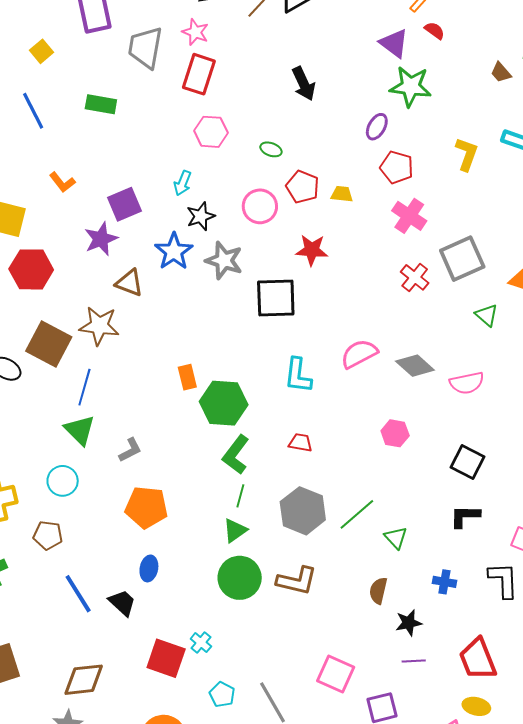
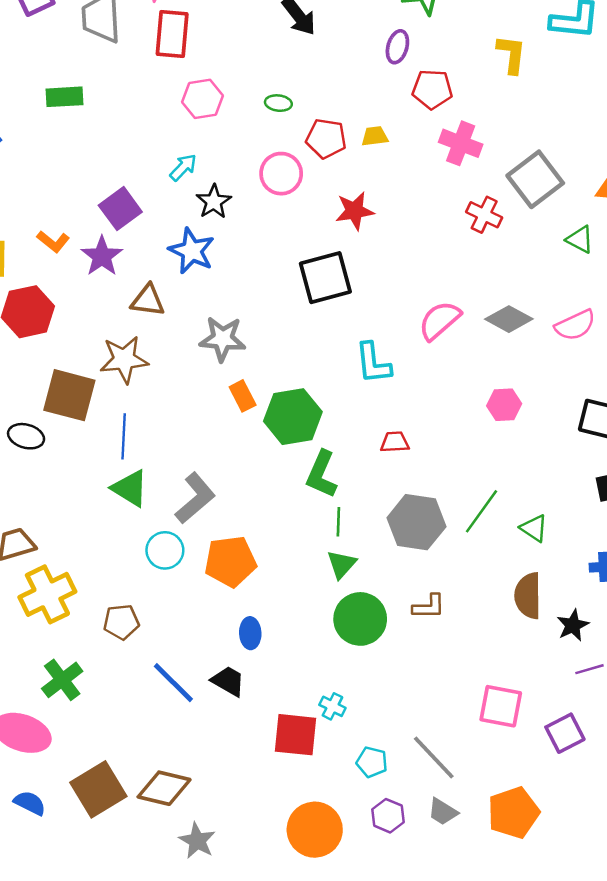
orange L-shape: (62, 182) -> (53, 242), moved
cyan arrow: (183, 183) -> (183, 167), turned -145
gray star: (224, 260) -> (223, 339), moved
gray L-shape: (130, 450) -> (195, 498), size x1.6
cyan circle: (63, 481) -> (165, 550), moved
brown L-shape: (297, 581) -> (429, 607), size x0.7
brown semicircle: (378, 591) -> (528, 596), size x1.4
brown diamond: (84, 680) -> (164, 788), moved, turned 33

